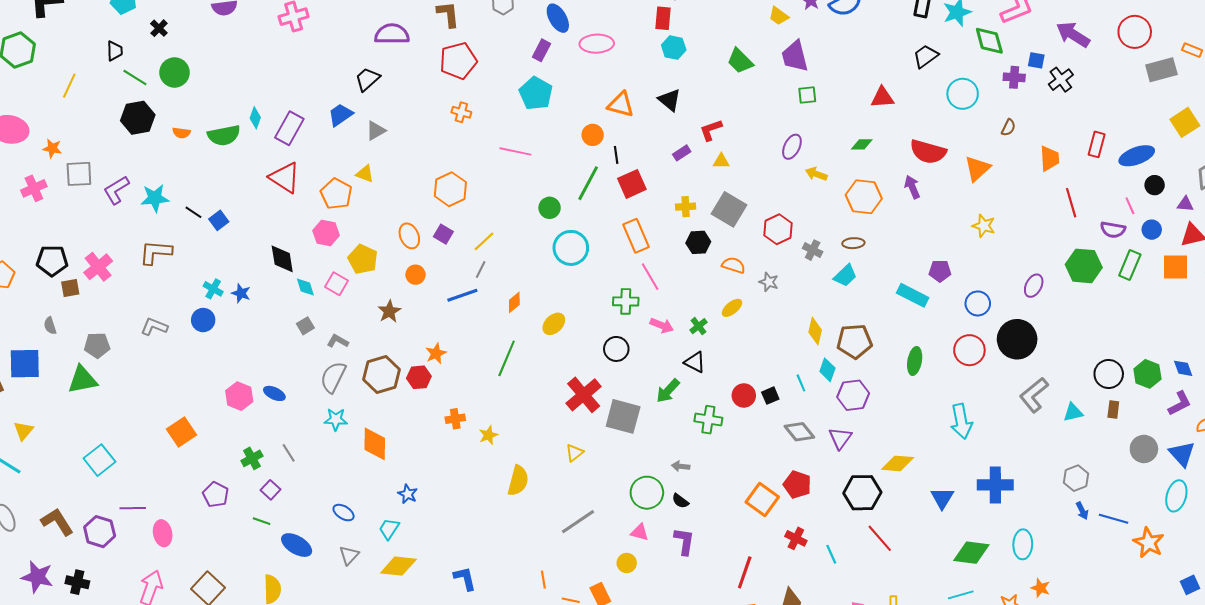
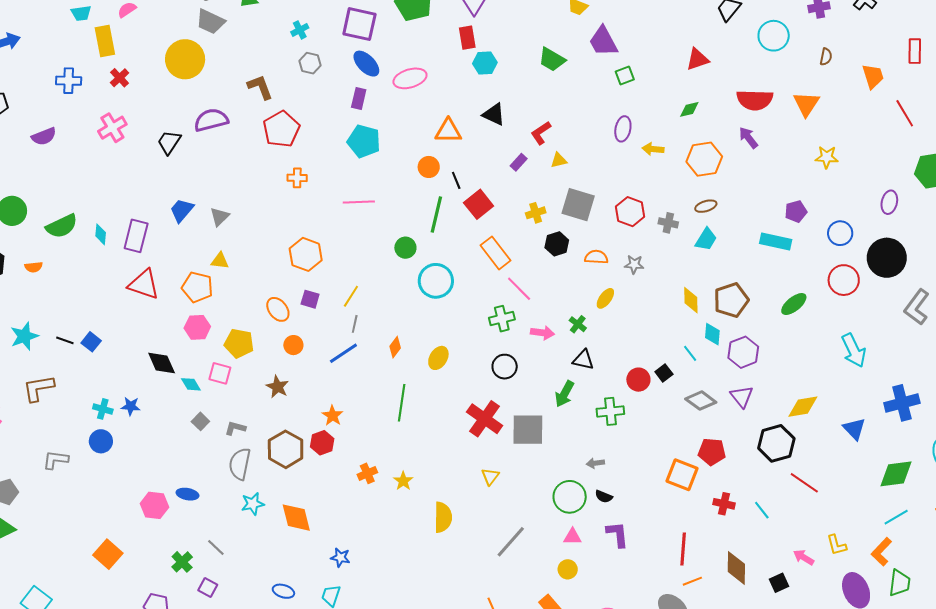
black trapezoid: (367, 79) -> (169, 142), moved
green semicircle: (224, 135) -> (62, 226), moved
green ellipse: (915, 361) -> (794, 304), turned 56

